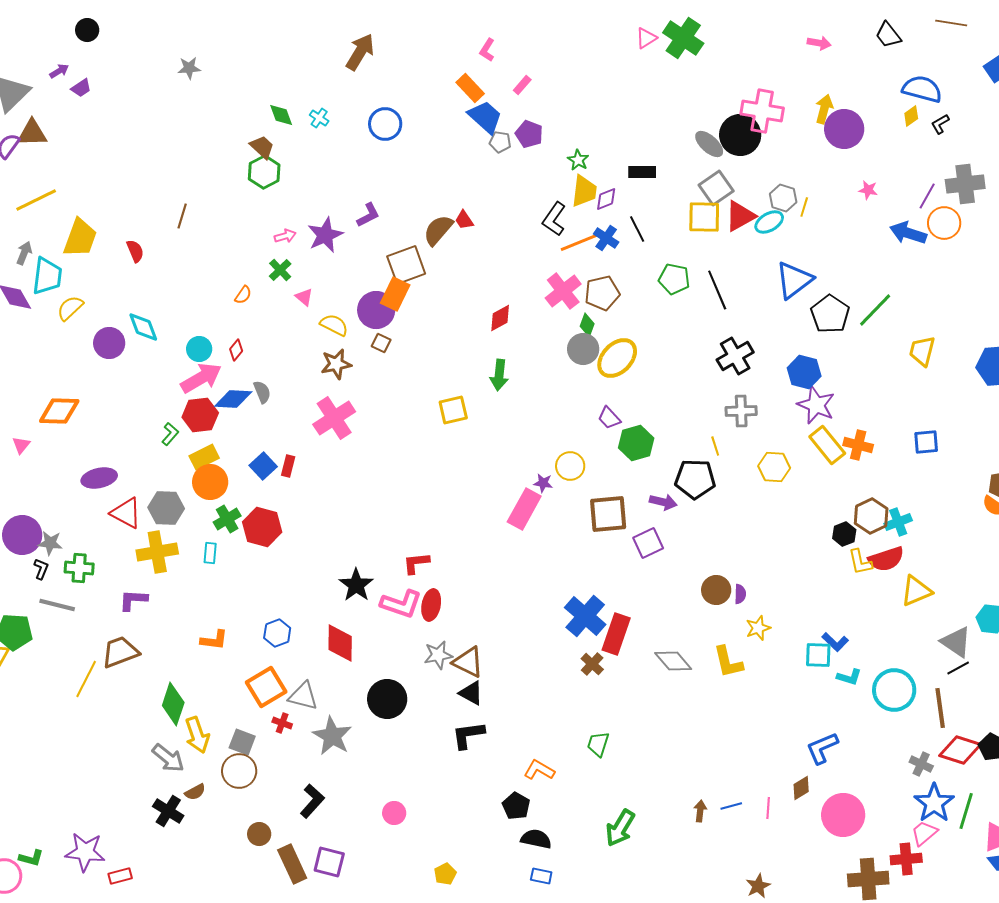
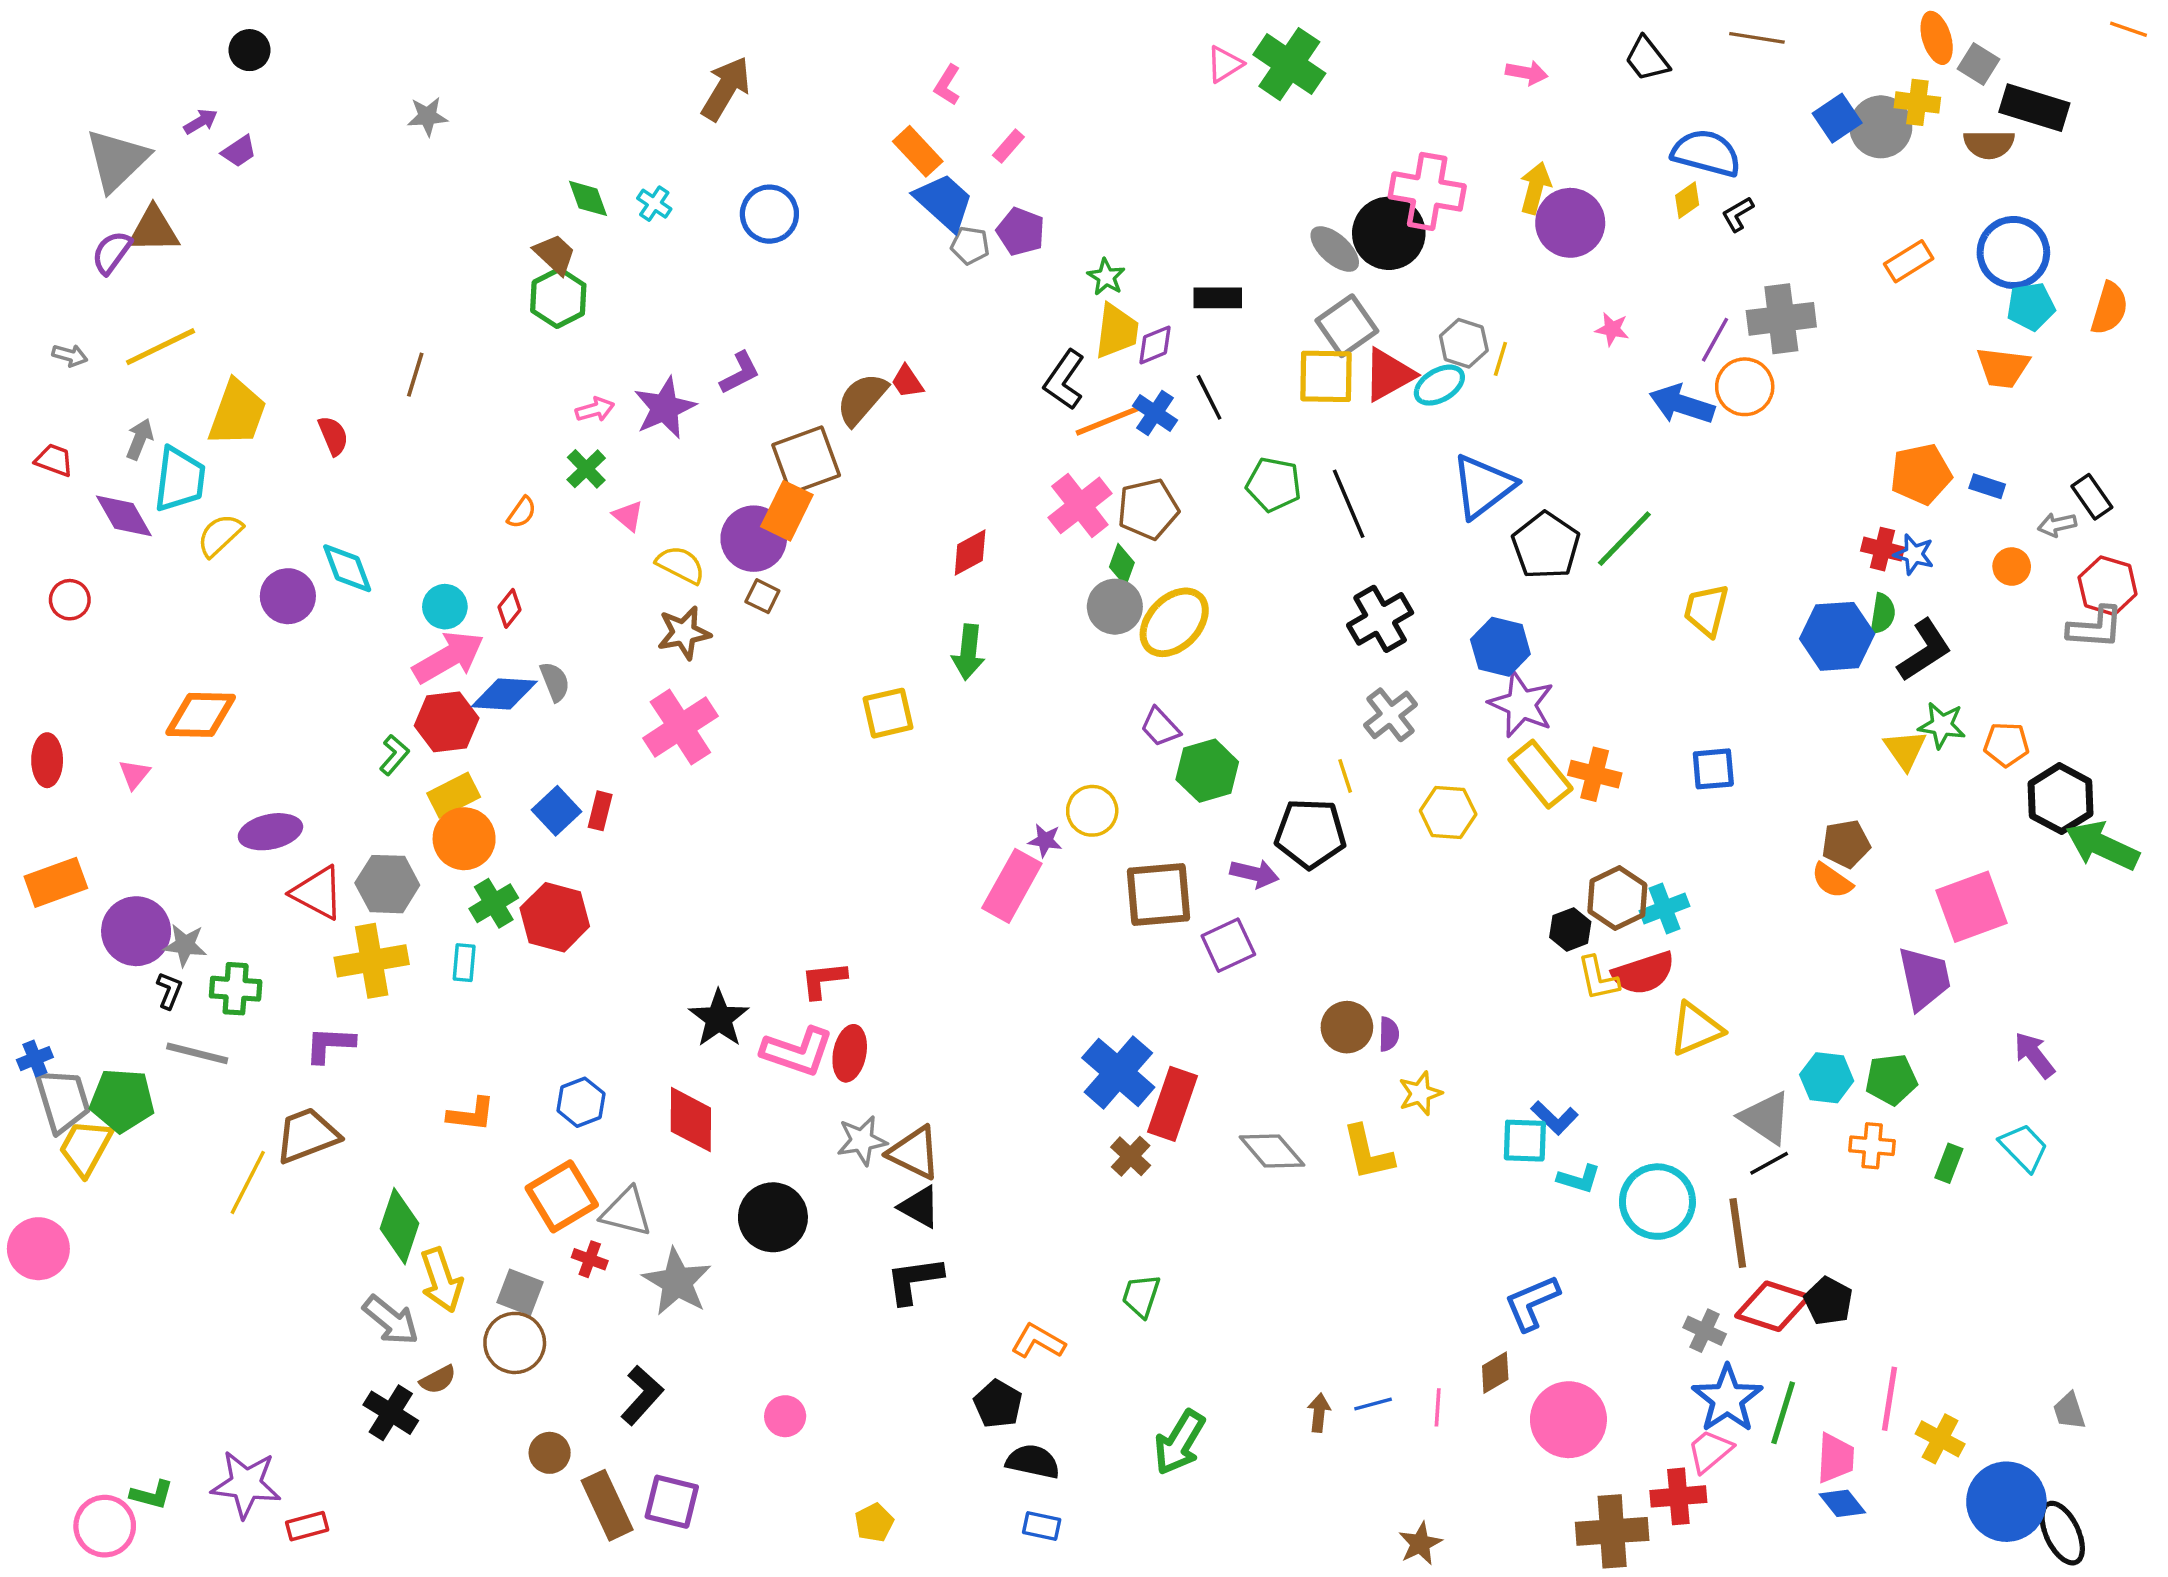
gray cross: (741, 411) -> (1391, 715), turned -36

